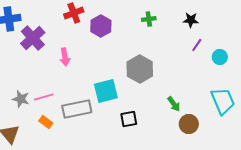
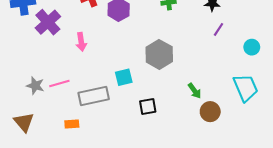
cyan circle: (220, 57) -> (252, 47), moved
cyan square: (106, 91) -> (124, 77), size x0.7
orange rectangle: (46, 122) -> (72, 124), moved, turned -40

